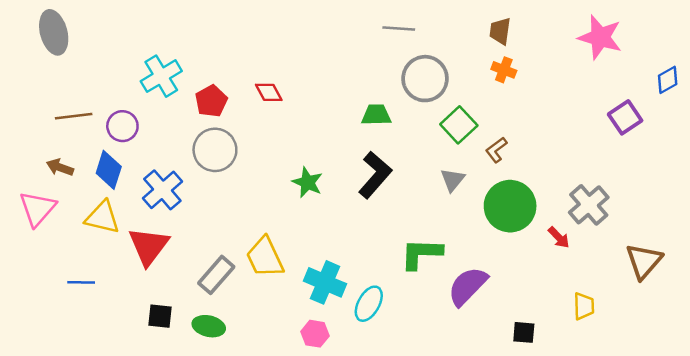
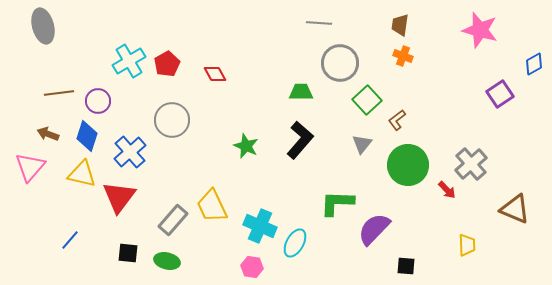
red pentagon: (211, 101) -> (167, 64), moved
brown triangle: (644, 261) -> (515, 209), turned -48
blue line: (81, 282) -> (70, 240), moved, turned -50
black square: (524, 332) -> (406, 266), moved

